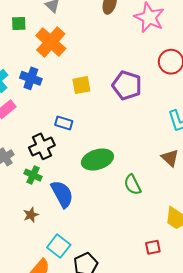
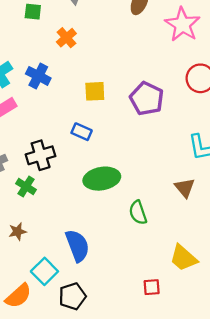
orange cross: (51, 42) -> (66, 38), size x0.6
blue rectangle: (64, 123) -> (82, 132), moved
blue semicircle: (62, 194) -> (77, 246), moved

